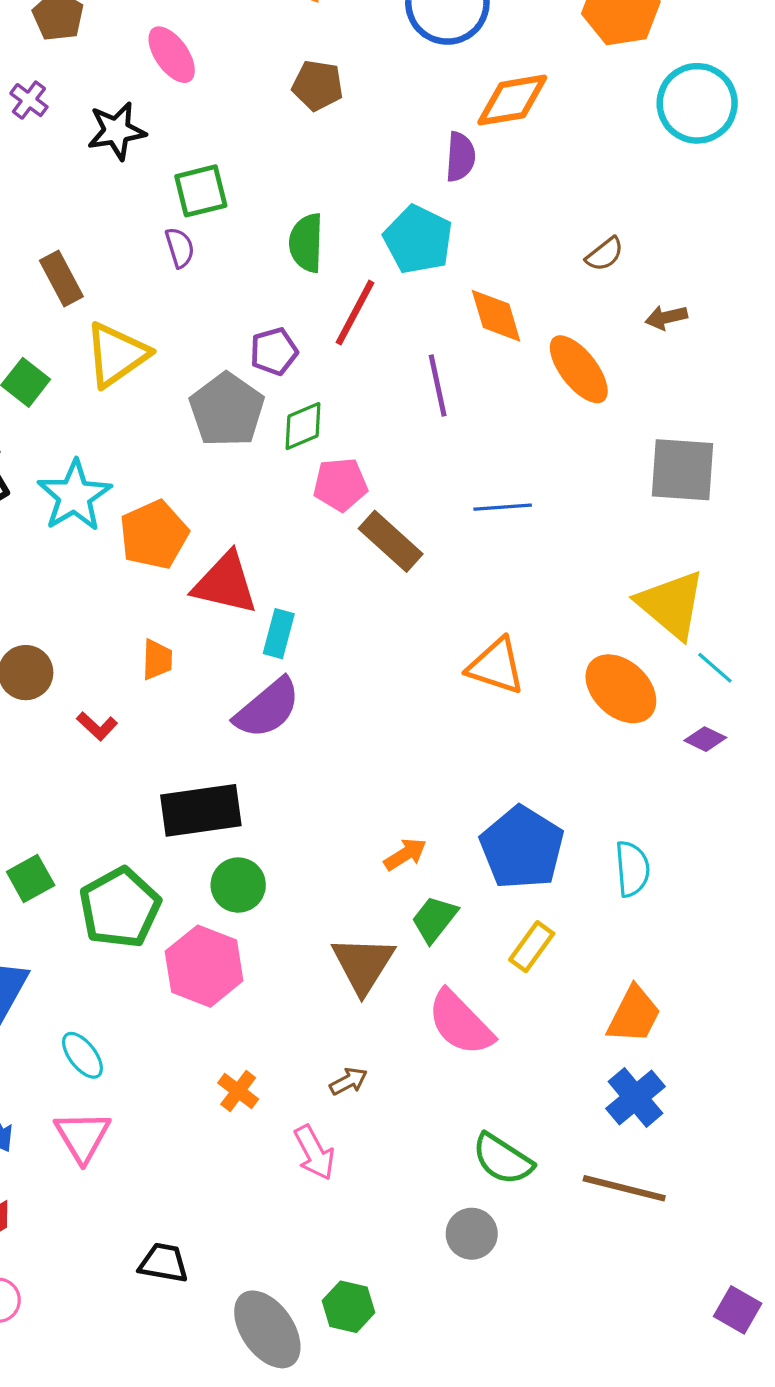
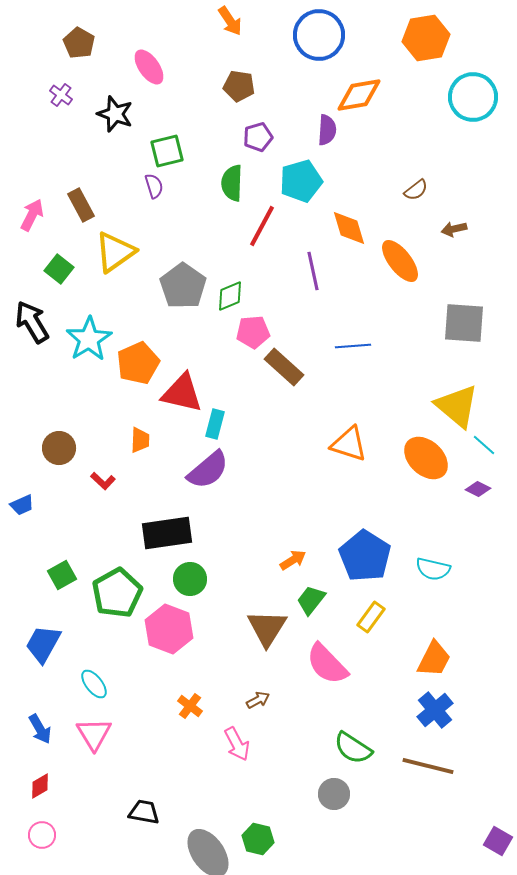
black star: (117, 131) -> (115, 114), turned 30
cyan pentagon: (418, 240) -> (301, 181), turned 30
purple pentagon: (274, 351) -> (258, 137), moved
cyan semicircle: (632, 869) -> (433, 569), turned 108

